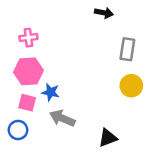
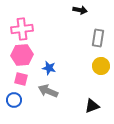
pink cross: (28, 38) -> (22, 29), size x1.5
blue star: (51, 92) -> (49, 68), moved
black triangle: (108, 138) -> (92, 106), moved

